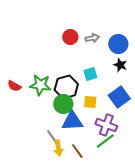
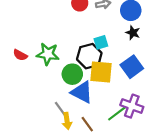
black hexagon: (66, 87) -> (89, 56), moved
yellow square: (90, 102) -> (101, 72), size x1.6
blue triangle: (72, 121) -> (82, 92), turned 30
purple cross: (106, 125) -> (132, 106), moved

